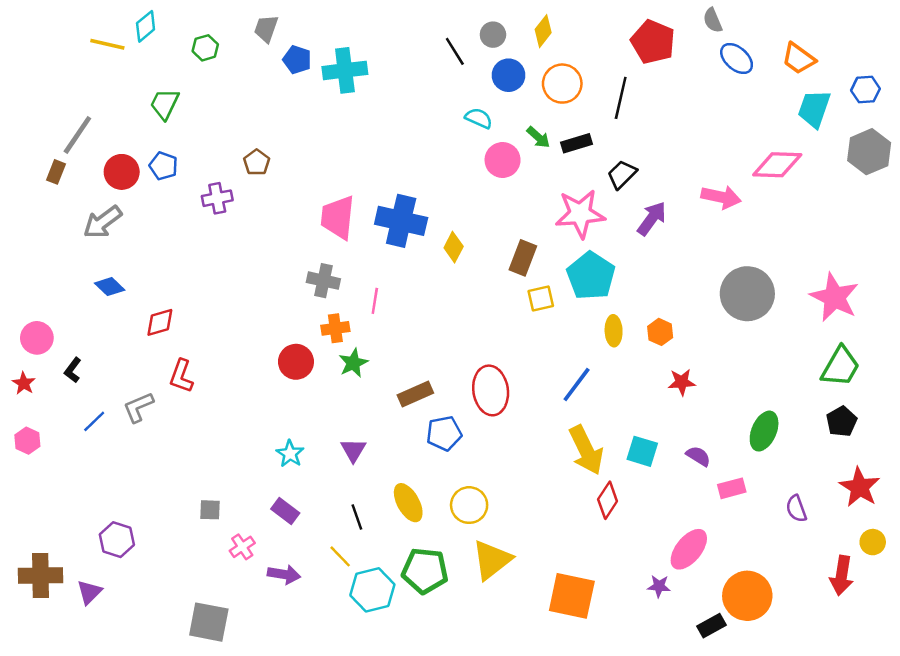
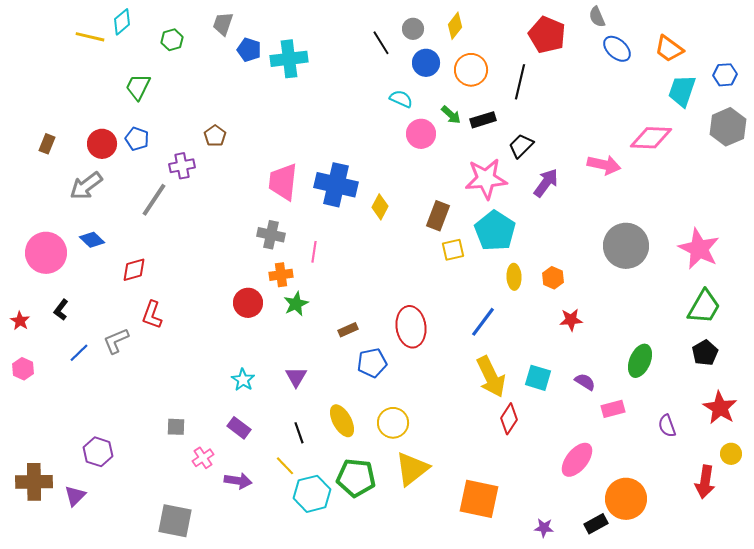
gray line: (77, 135) -> (154, 200), moved
pink circle: (37, 338) -> (46, 253), moved, size x1.5
brown rectangle: (415, 394) -> (348, 330), size x0.7
purple star: (659, 586) -> (544, 528), moved

